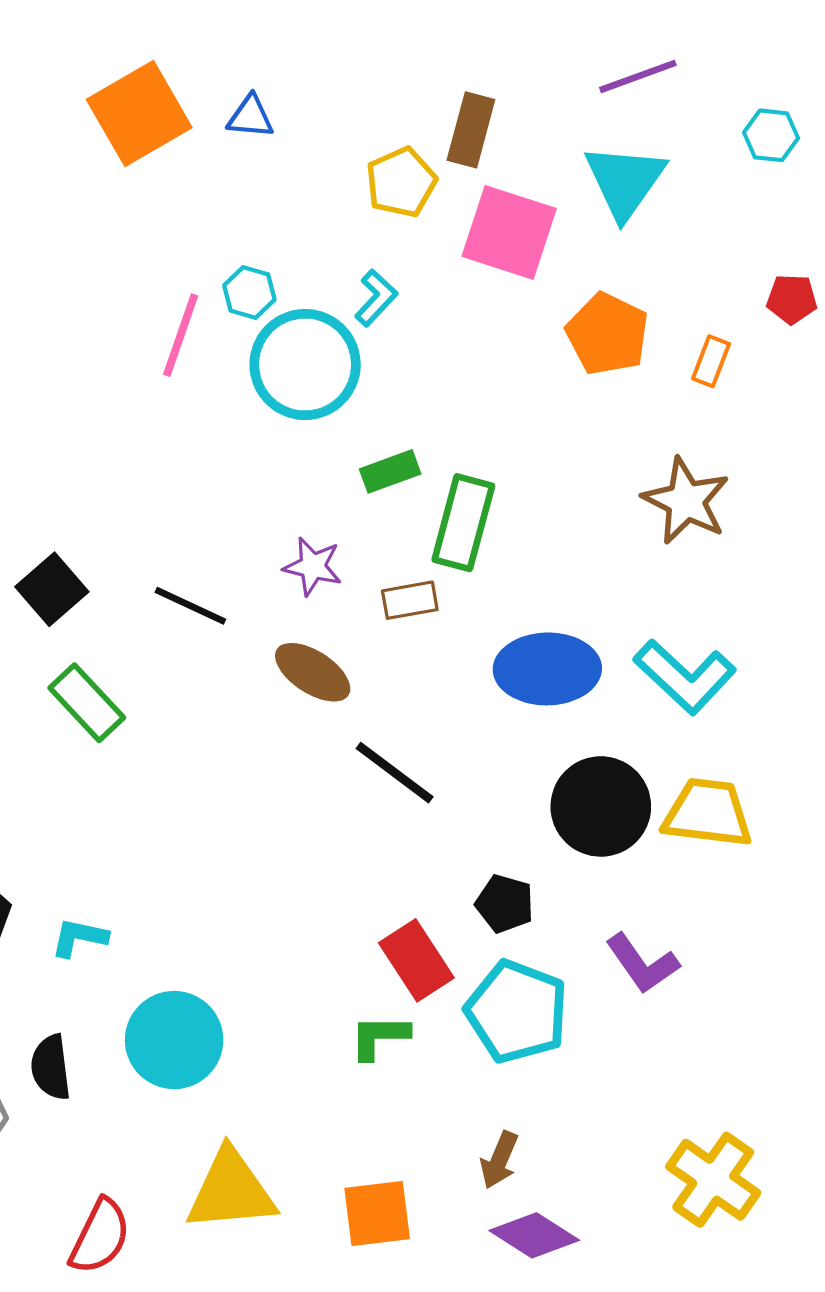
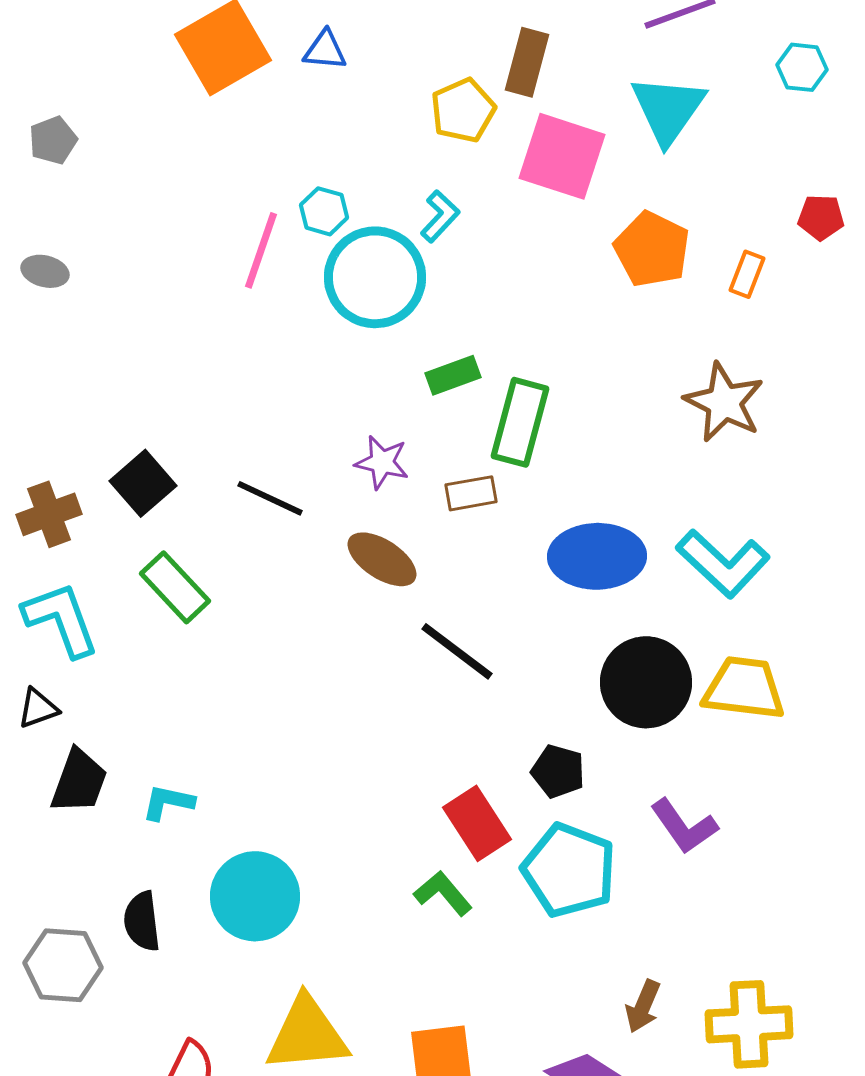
green L-shape: (379, 1037) -> (443, 893), turned 50
brown arrow: (499, 1160) -> (643, 1006), moved
yellow cross: (713, 1180) -> (749, 1024), turned -38

